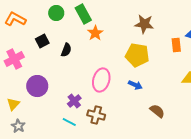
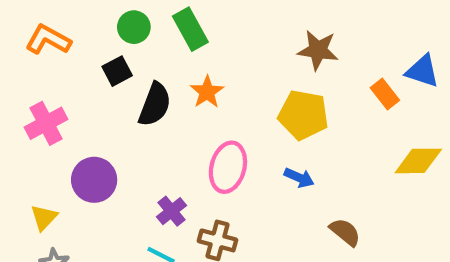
orange star: (95, 33) -> (207, 92), moved
black square: (42, 41) -> (117, 71), moved
orange rectangle: (176, 45) -> (385, 94), turned -32
black semicircle: (66, 50) -> (155, 104), size x1.5

